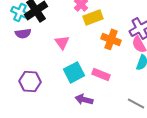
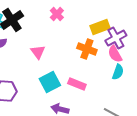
yellow rectangle: (93, 17) -> (100, 27), moved

